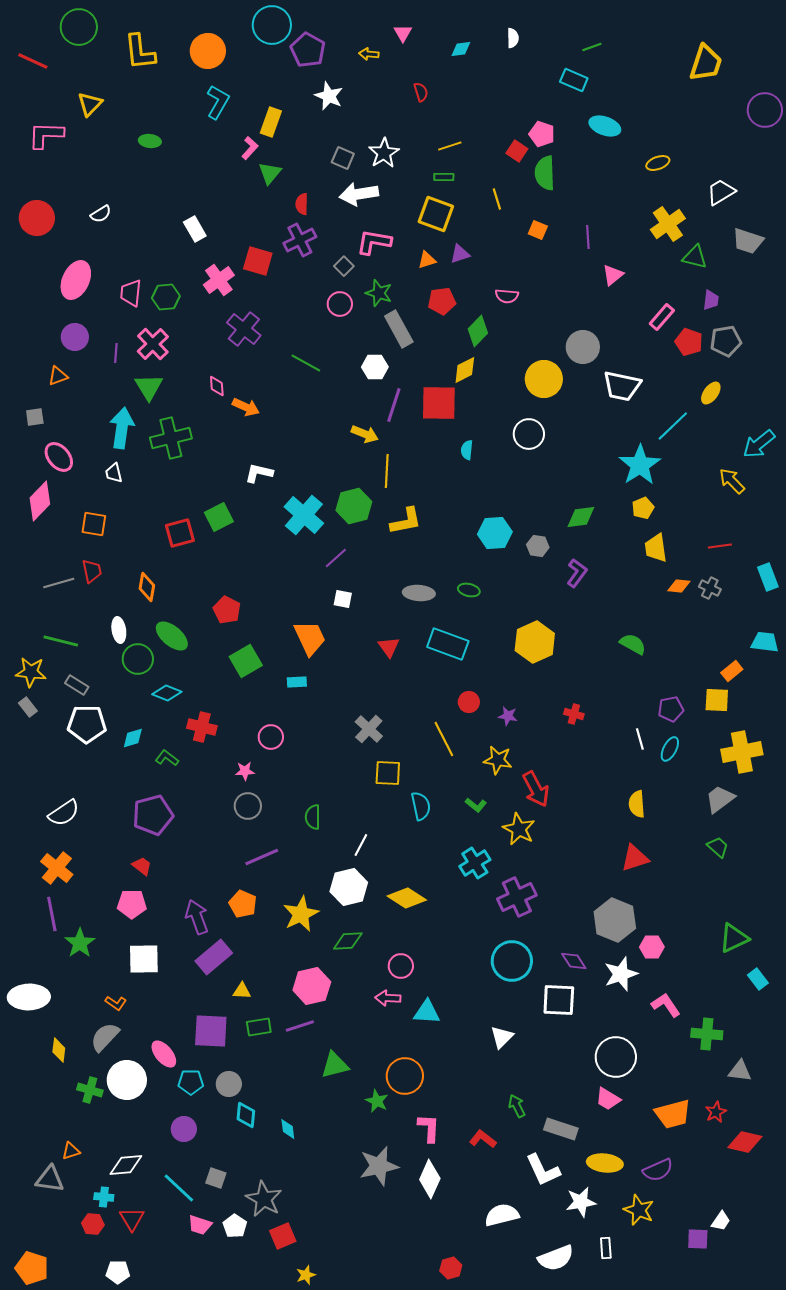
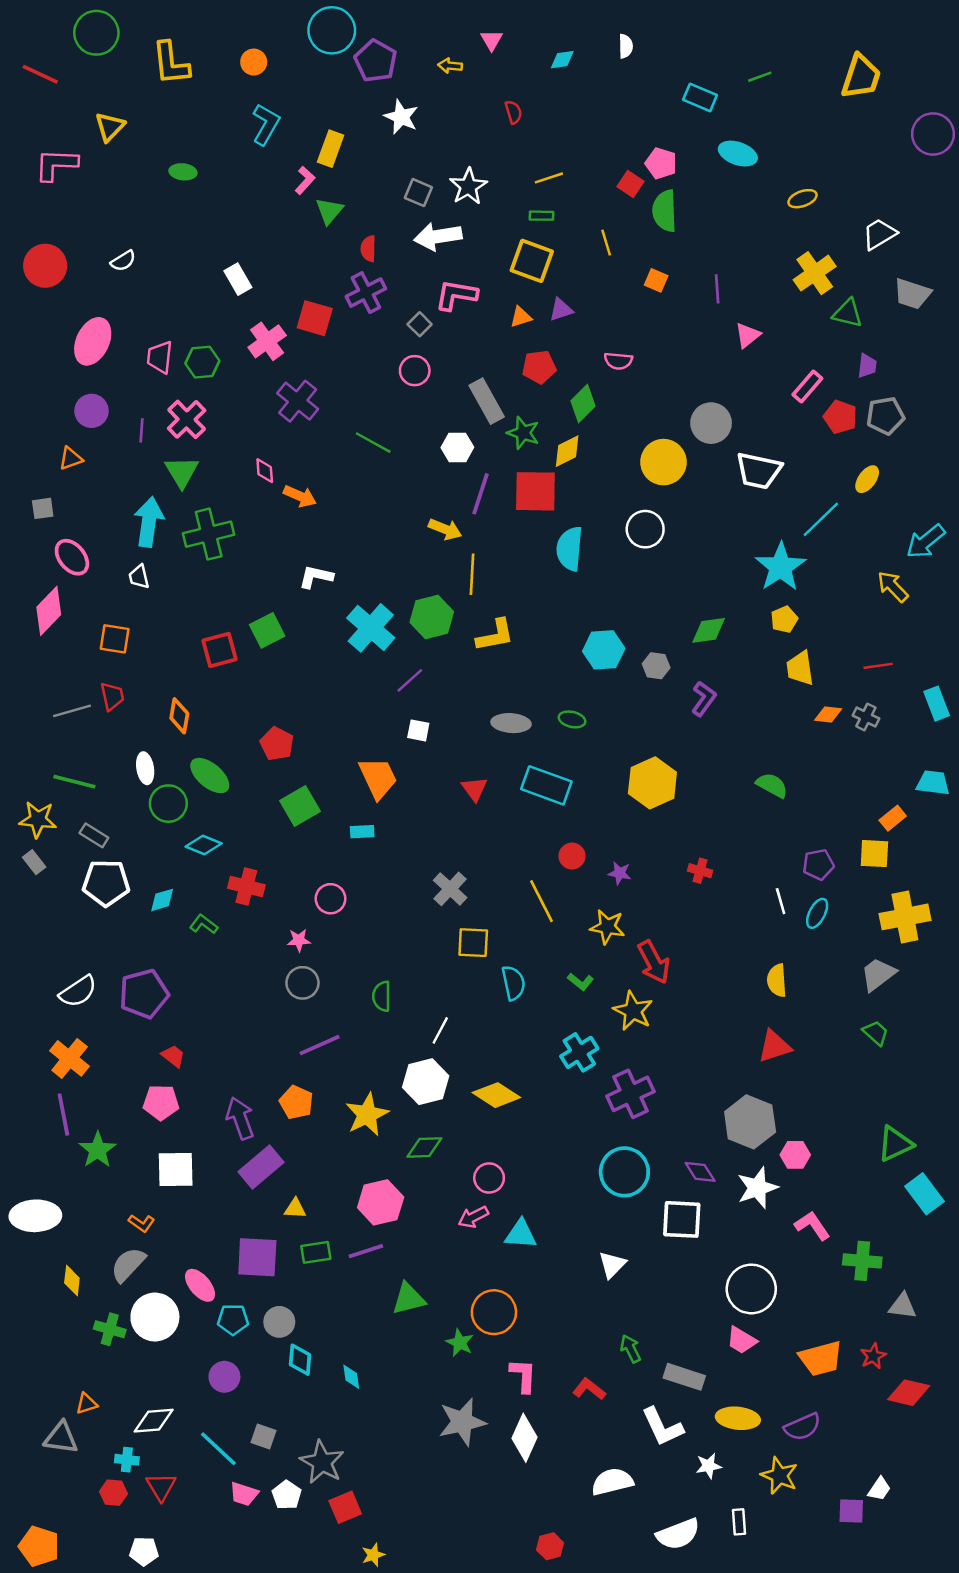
green line: (592, 47) -> (760, 77), moved
orange circle: (208, 51) -> (254, 62), size x0.6
green star: (379, 293) -> (523, 433), moved
cyan semicircle: (467, 450) -> (570, 549), size x1.8
purple pentagon: (153, 815) -> (144, 994), moved
cyan rectangle: (758, 979) -> (924, 1194), size x1.5
pink arrow: (388, 998) -> (473, 1217), turned -30
white star: (581, 1202) -> (709, 1466), size x0.7

